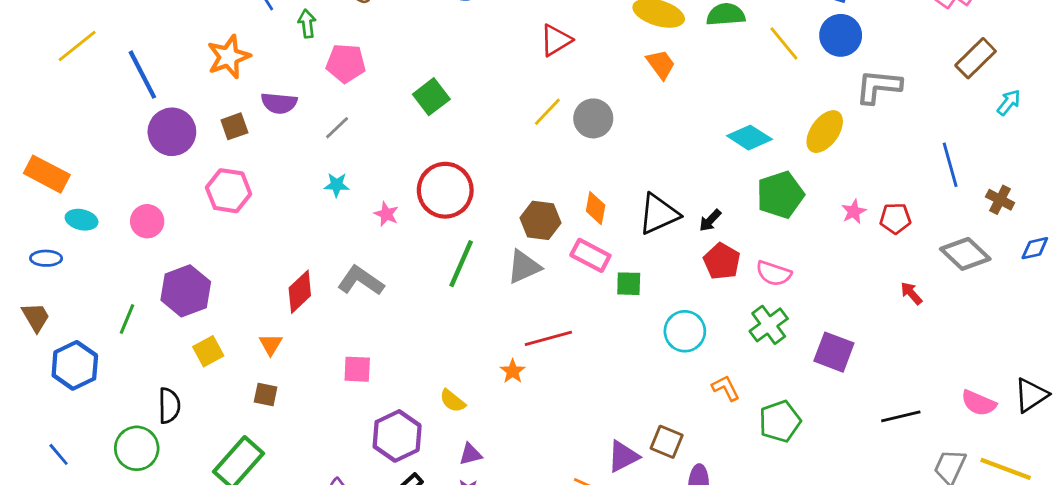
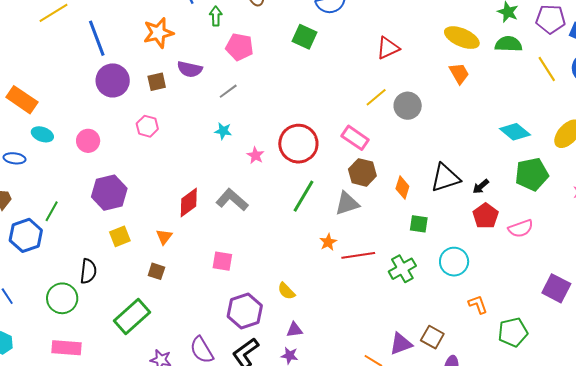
green square: (431, 97) -> (304, 37), moved, turned -35
pink hexagon: (229, 191) -> (147, 126), size x0.7
orange diamond: (596, 208) -> (402, 188), moved
pink rectangle: (590, 255) -> (355, 138), moved
pink semicircle: (774, 273) -> (521, 228), turned -45
green line: (127, 319) -> (52, 211), moved
green cross: (769, 325) -> (402, 269), moved
orange star: (513, 371) -> (328, 242), moved

